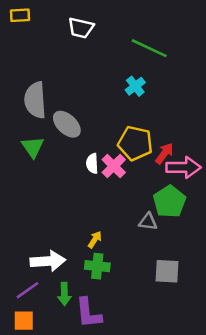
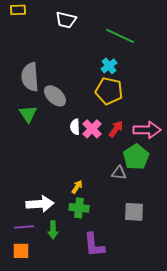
yellow pentagon: (135, 143) -> (109, 91), moved
red arrow: (164, 153) -> (116, 129), moved
purple line: (28, 290) -> (24, 227), turned 30
purple L-shape: (88, 313) -> (94, 245), moved

